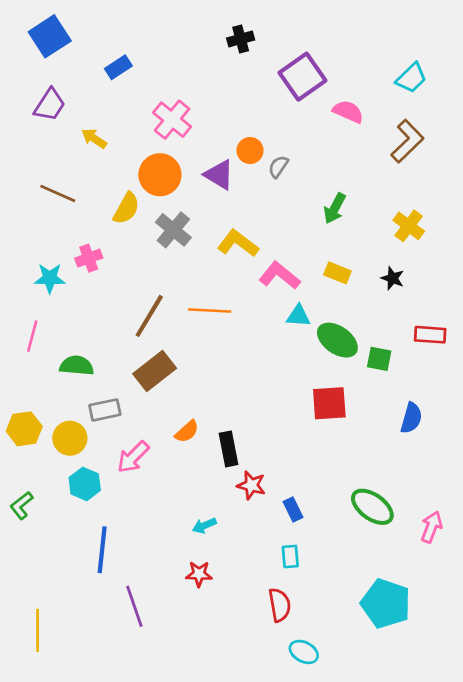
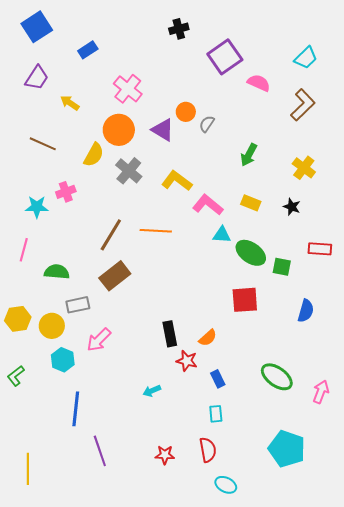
orange semicircle: (187, 431) -> (208, 338), moved
red star: (199, 574) -> (165, 455), moved

